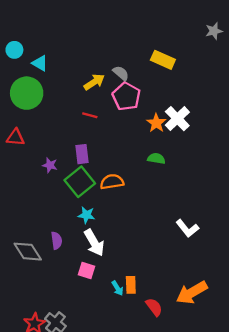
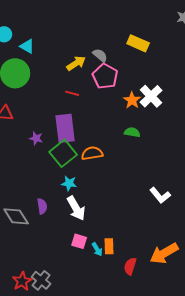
purple rectangle: (82, 154) -> (65, 128), size x1.6
pink square: (86, 270) -> (79, 241), moved
red semicircle: (154, 307) -> (130, 266), turned -126

